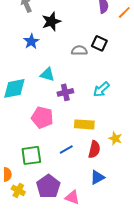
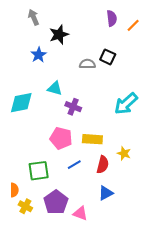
cyan arrow: (101, 89) -> (126, 104), moved, size x1.4
purple cross: (65, 92) -> (73, 107), turned 35
pink pentagon: (42, 117) -> (61, 138), moved

